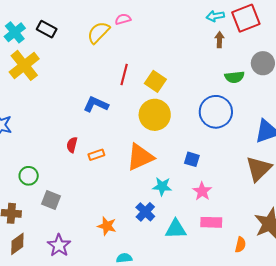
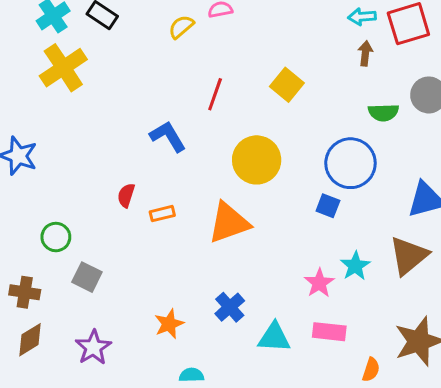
yellow semicircle: (98, 32) -> (181, 27), size x0.7
yellow square: (155, 81) -> (287, 85), moved
blue L-shape: (96, 104) -> (168, 136), turned 30
blue square: (192, 159) -> (328, 206), moved
cyan star: (162, 186) -> (355, 266), moved, turned 30
orange star: (107, 226) -> (169, 324), turned 30

